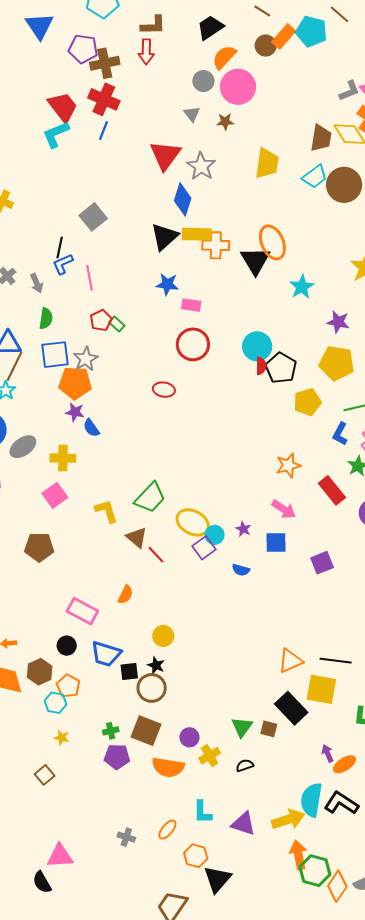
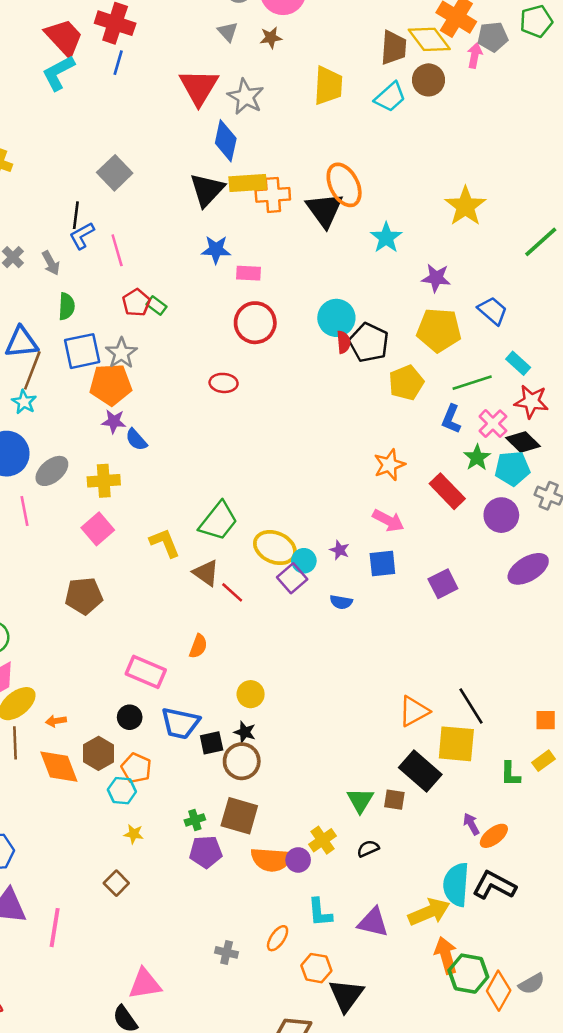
brown circle: (344, 185) -> (428, 80), moved, size x0.7
black line: (336, 661) -> (471, 706), turned 56
purple circle: (189, 737) -> (298, 860), moved

